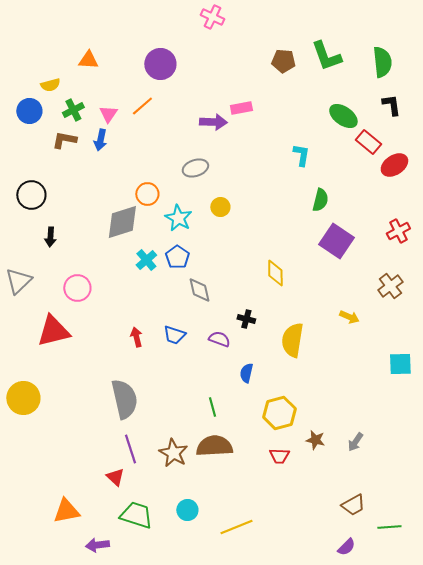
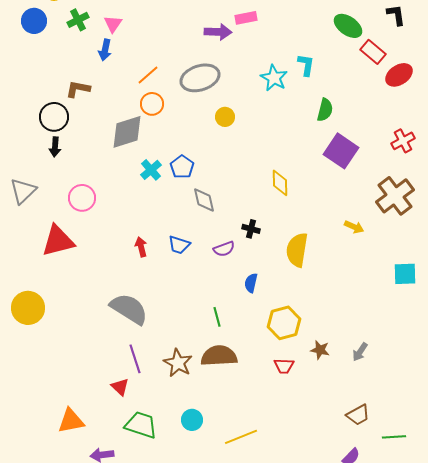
orange line: (142, 106) -> (148, 75), moved
brown L-shape: (64, 140) -> (78, 89), moved
gray ellipse: (195, 168) -> (200, 78), size x1.5
black circle: (31, 195) -> (54, 117), moved
cyan star: (178, 218) -> (274, 78), moved
brown cross: (390, 286) -> (395, 196), size x1.5
purple semicircle: (219, 339) -> (224, 249), turned 140
gray semicircle: (124, 399) -> (129, 309), turned -45

